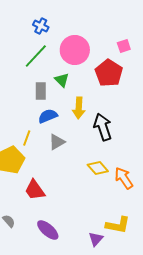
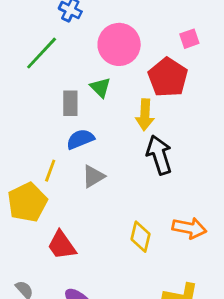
green line: (36, 56) -> (42, 53), moved
yellow arrow: (79, 108) -> (145, 115), moved
yellow diamond: (98, 168) -> (141, 237), moved, turned 55
orange arrow: (124, 178) -> (189, 228), turned 135

